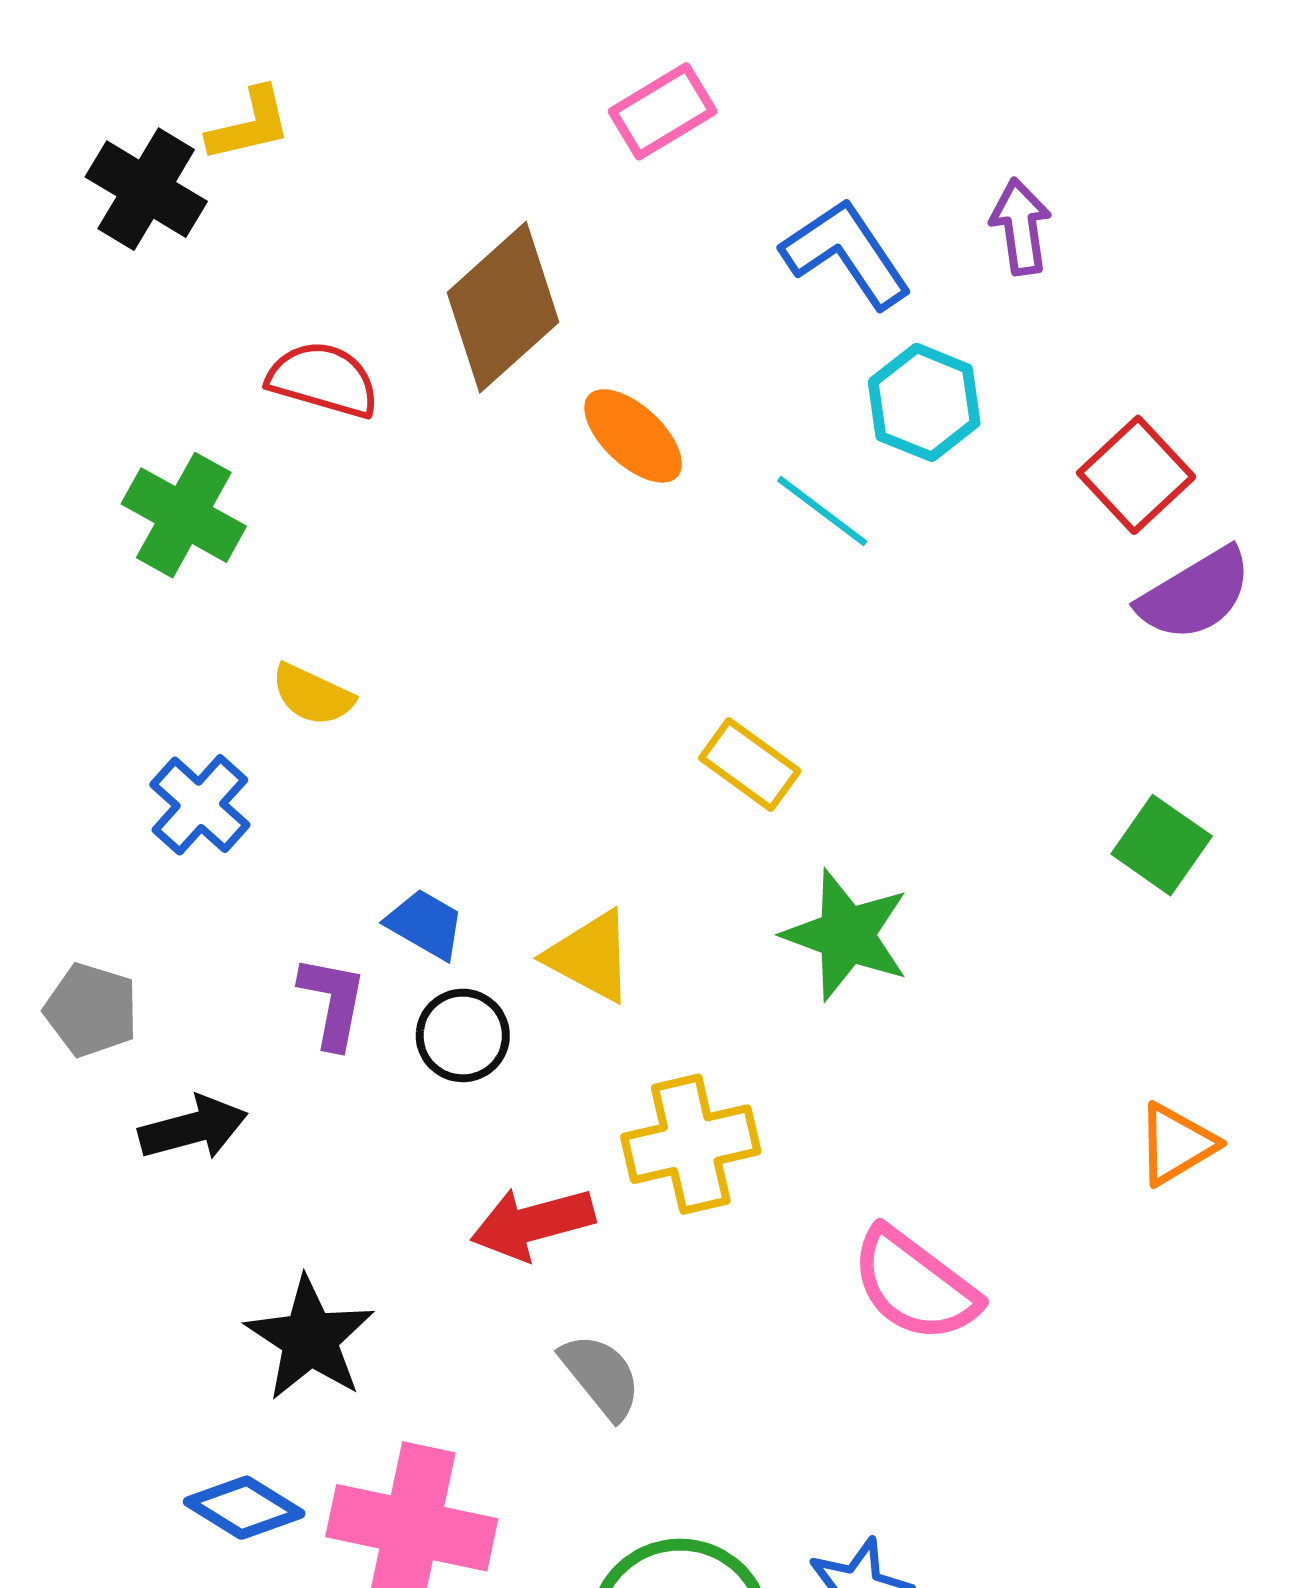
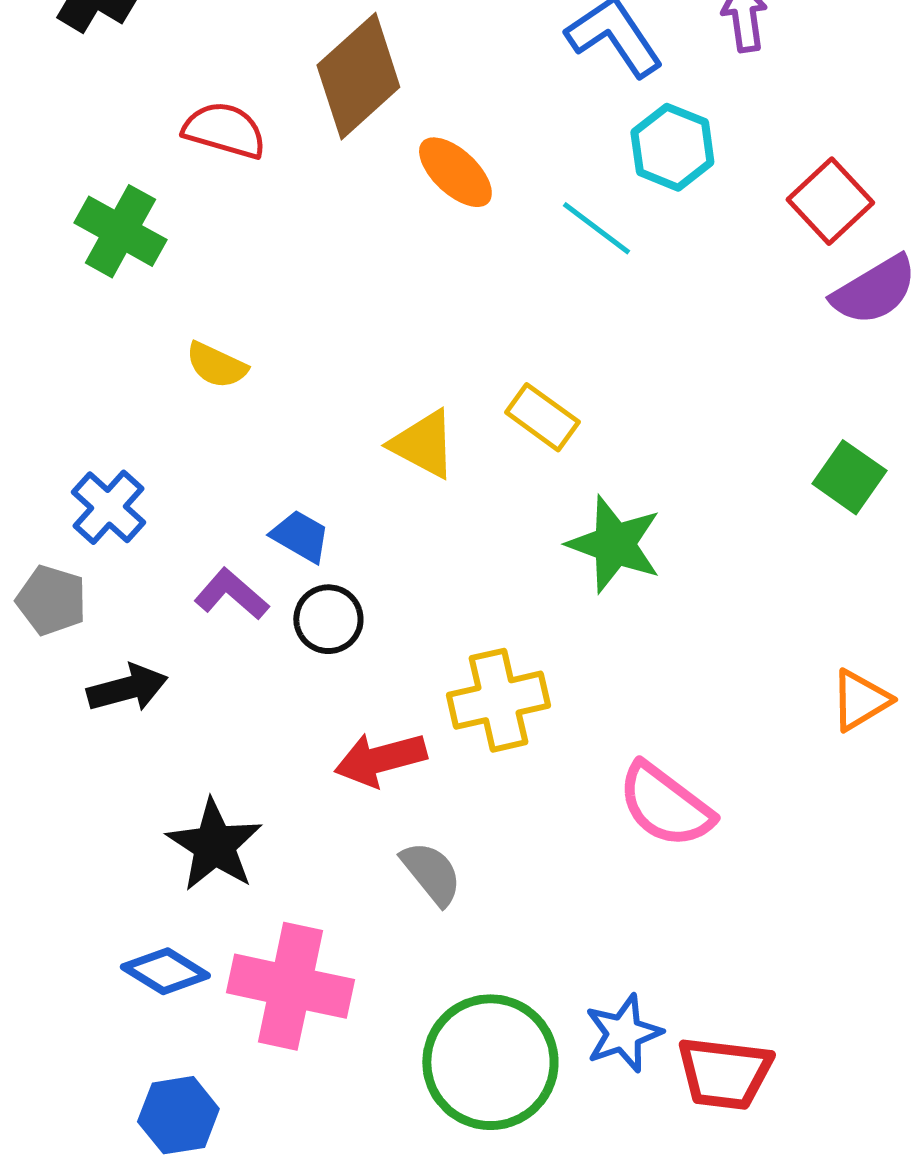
blue cross: (200, 805) -> (108, 507), moved
yellow triangle: (590, 956) -> (423, 444), moved
purple L-shape: (333, 1002) -> (231, 594), turned -60

